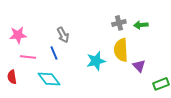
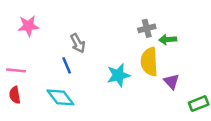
green arrow: (141, 25) -> (168, 39), moved
pink star: (18, 35) -> (28, 26), moved
pink line: (28, 57) -> (16, 70), moved

